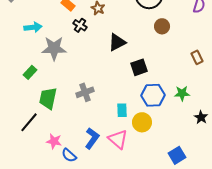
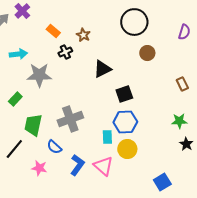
black cross: (80, 25) -> (65, 52), turned 32
gray cross: (85, 92) -> (70, 119), size x1.4
green star: (182, 93) -> (179, 121), moved
blue hexagon: (153, 95) -> (125, 122), moved
blue semicircle: (69, 155) -> (54, 147), moved

